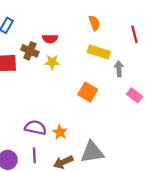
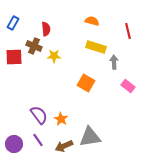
orange semicircle: (94, 23) -> (92, 21), turned -56
red semicircle: (50, 39) -> (46, 29), moved, turned -96
purple semicircle: (35, 128) -> (39, 115), turned 42
purple line: (34, 155) -> (38, 140), turned -32

